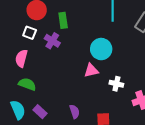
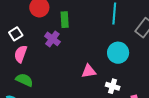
white square: (30, 33) -> (16, 34), moved, turned 32
cyan circle: (101, 49) -> (118, 53), moved

